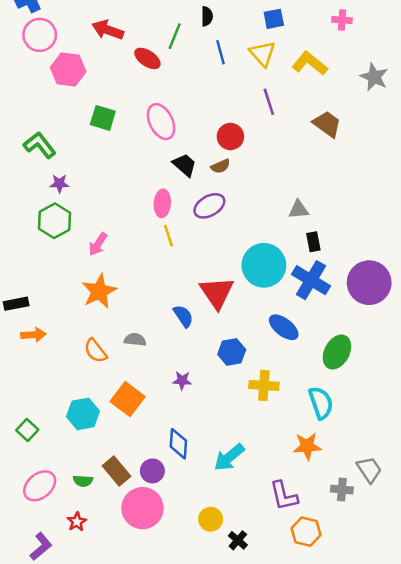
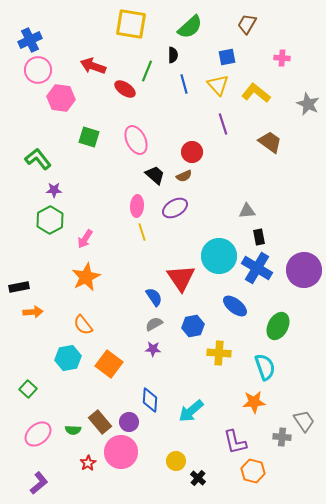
gray semicircle: (135, 340) -> (154, 324), moved, turned -36
cyan hexagon: (83, 414) -> (68, 358), moved
red star: (77, 522) -> (88, 463), moved

